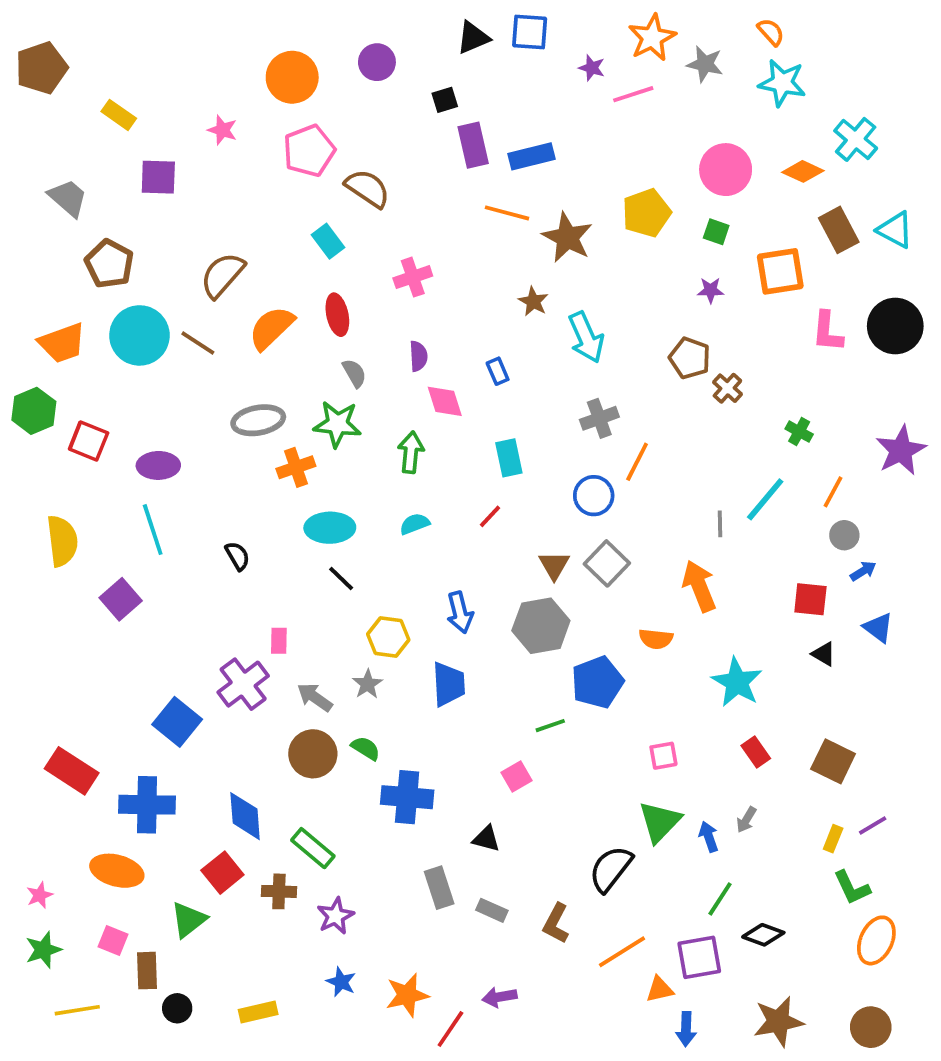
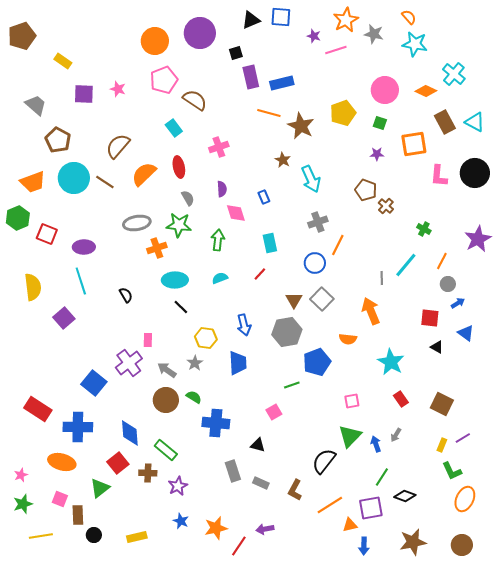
purple circle: (377, 62) -> (200, 33), size x1.6
pink star: (222, 130) -> (118, 89), moved

